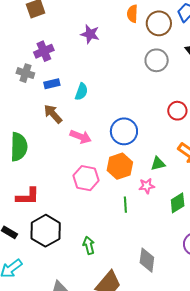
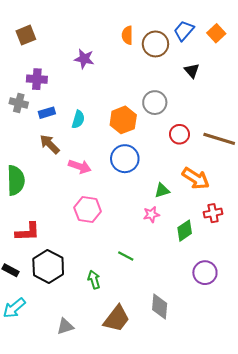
purple cross: (44, 51) -> (37, 79), turned 30
gray circle: (157, 60) -> (155, 103), moved
orange hexagon: (120, 166) -> (123, 120), moved
green line: (125, 205) -> (126, 256), moved, turned -56
gray diamond: (147, 260) -> (160, 307), moved

